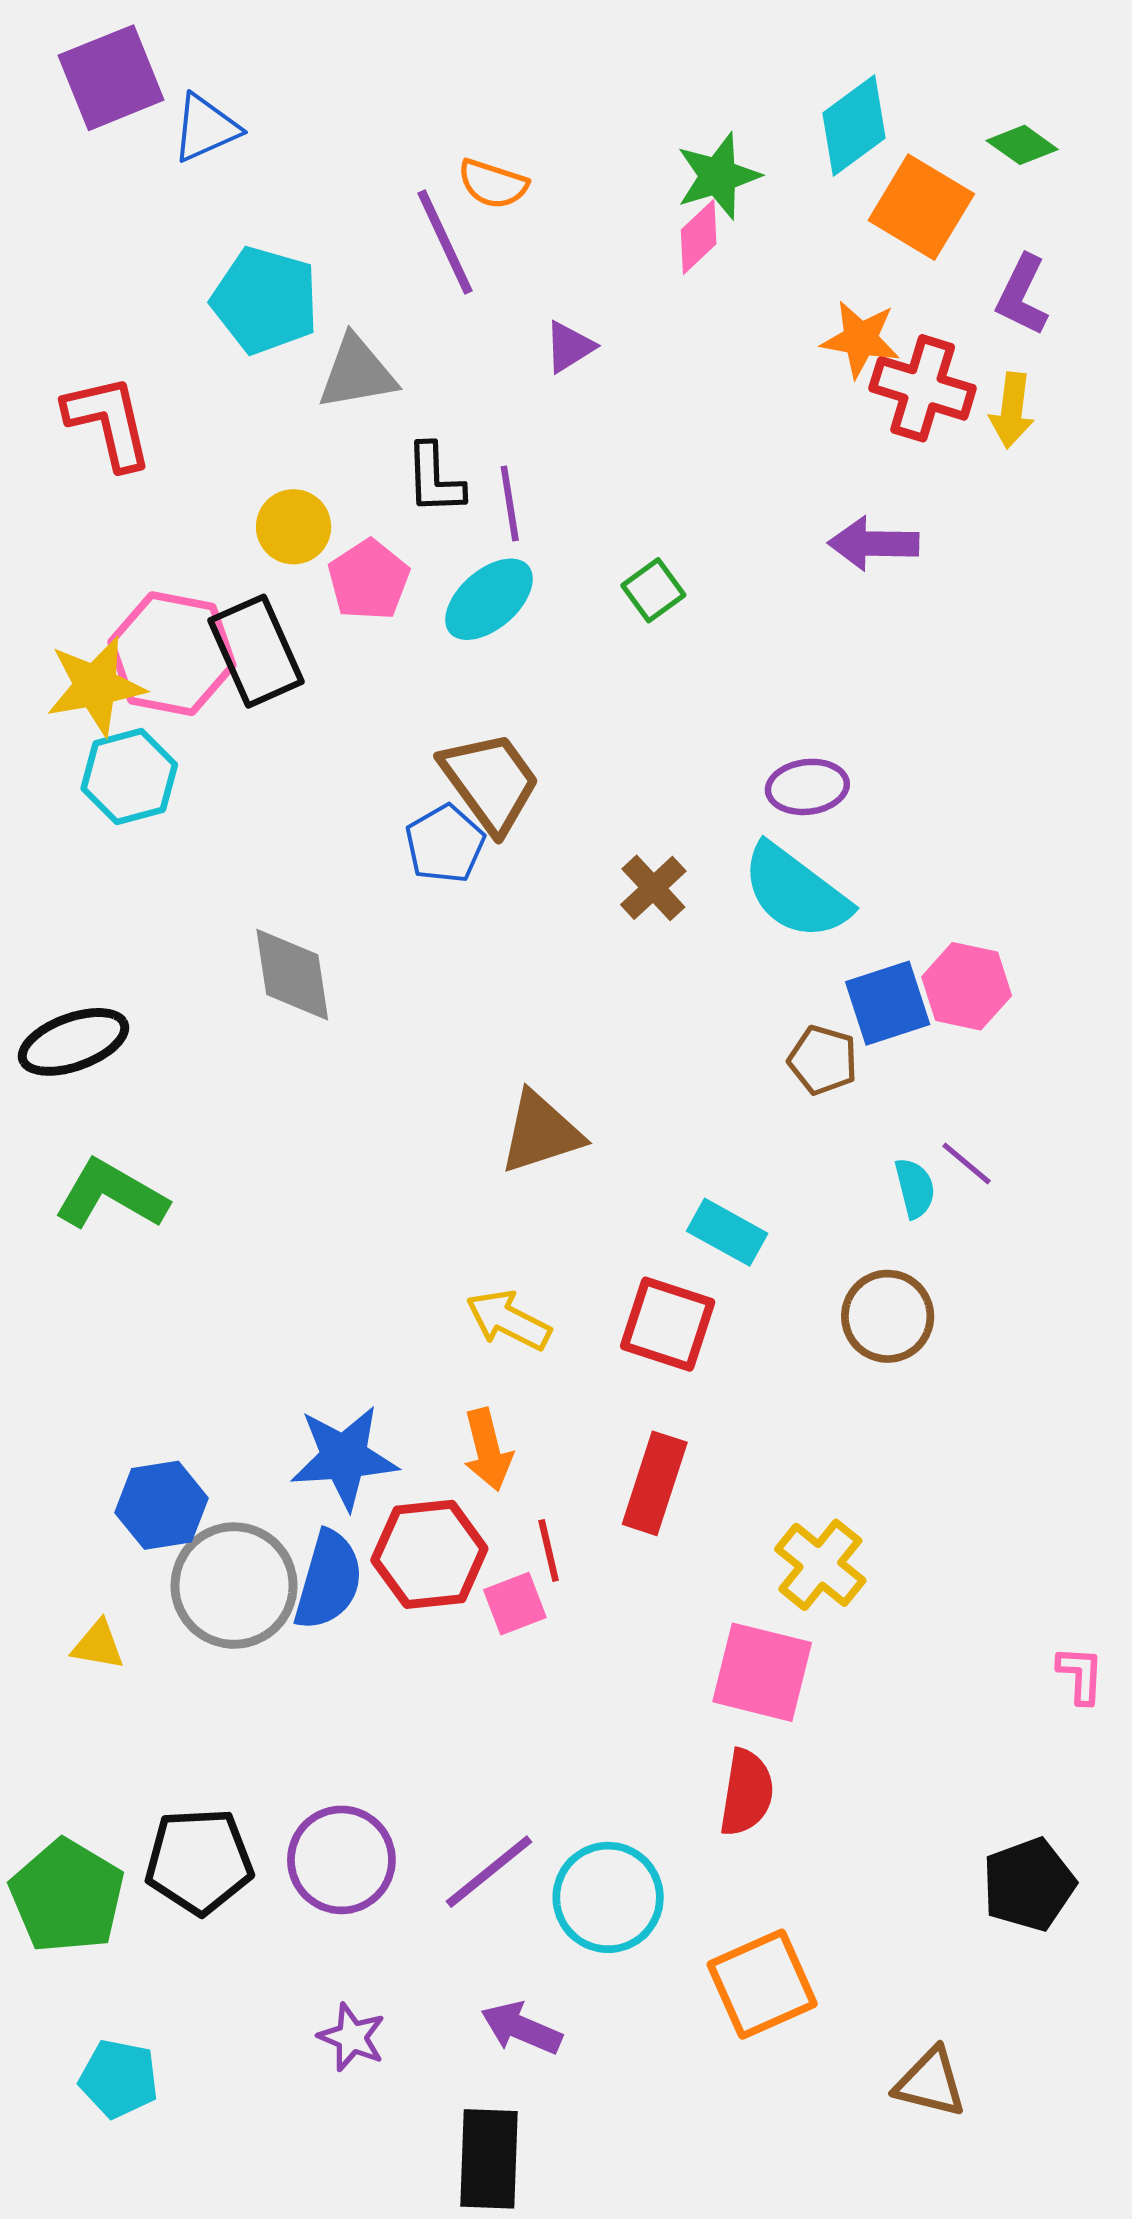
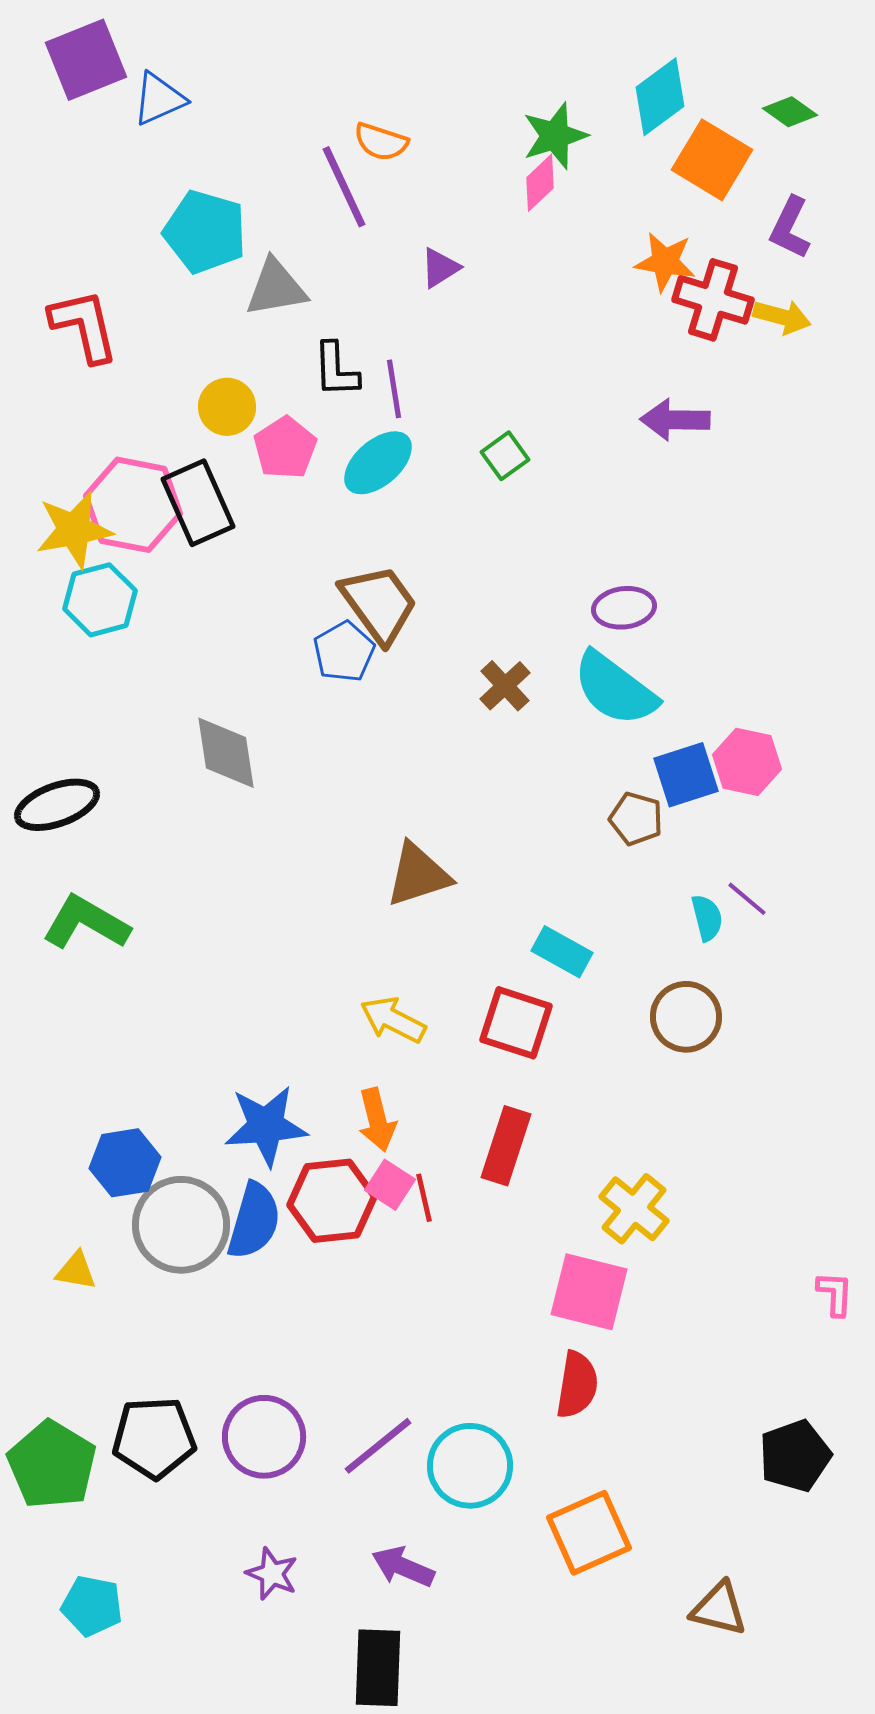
yellow arrow: (1012, 410) -> (782, 317), turned -82
pink square: (515, 1604) -> (390, 1185), moved, turned -36

